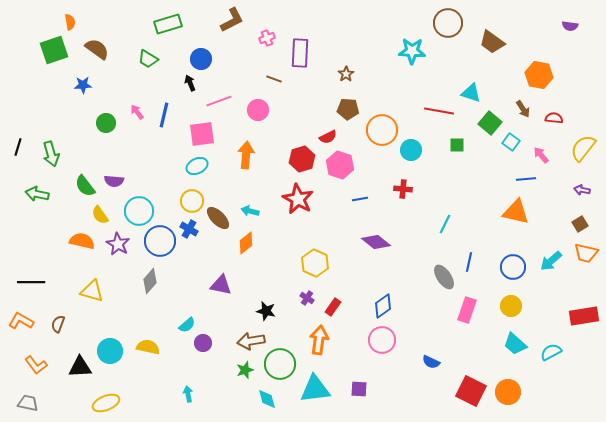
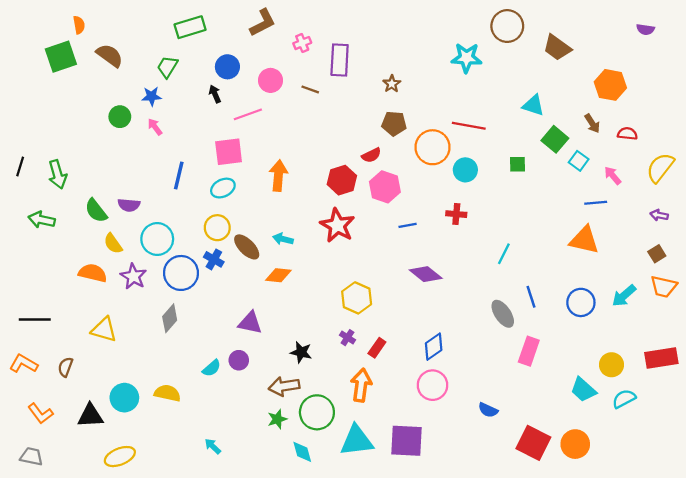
green trapezoid: (148, 59) -> (167, 67), turned 90
blue star: (83, 85) -> (152, 96), moved
pink circle: (258, 110) -> (270, 80), moved
red line: (439, 111) -> (469, 126), moved
blue line: (164, 115) -> (179, 176), moved
green circle: (106, 123) -> (120, 117), moved
orange diamond: (246, 243) -> (278, 275), turned 45
blue line: (469, 262) -> (531, 297), turned -30
yellow circle: (511, 306) -> (611, 365), moved
purple circle: (203, 343) -> (239, 360), moved
purple square: (359, 389) -> (406, 441), size x1.8
cyan arrow: (188, 394) -> (213, 446), turned -35

